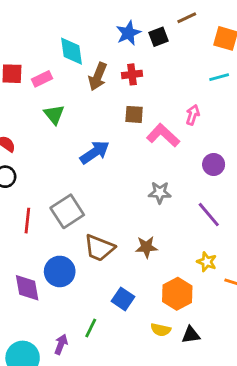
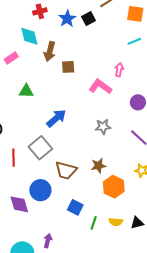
red cross: (132, 74) -> (40, 11), moved
green triangle: (54, 114) -> (26, 91), moved, turned -42
brown square: (134, 114) -> (68, 67), moved
blue arrow: (95, 152) -> (56, 118), moved
orange hexagon: (177, 294) -> (114, 187), moved
blue square: (123, 299) -> (75, 207), moved
green line: (91, 328) -> (94, 223), moved

